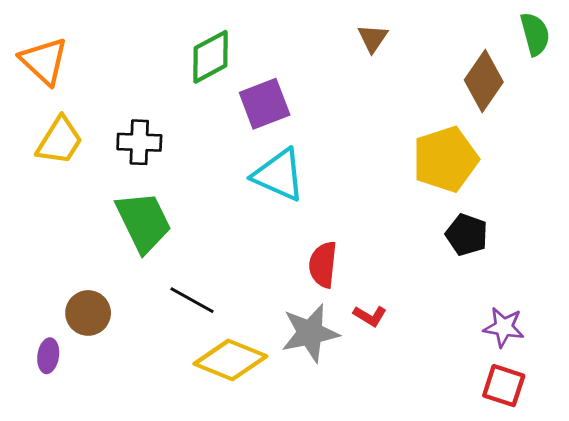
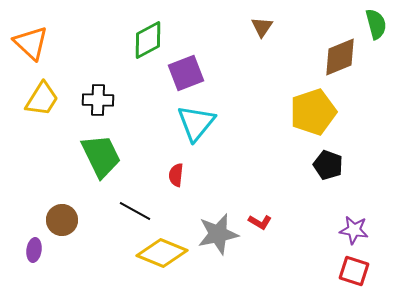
brown diamond: (484, 81) -> (340, 57), turned 33
cyan triangle: (279, 175) -> (196, 123), turned 45
red semicircle: (323, 265) -> (176, 175), moved, size x0.7

